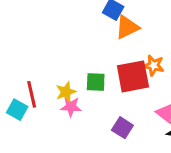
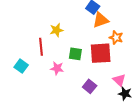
orange star: (154, 65) -> (116, 38), moved
yellow star: (66, 92) -> (57, 30), moved
red line: (32, 94) -> (41, 47), moved

